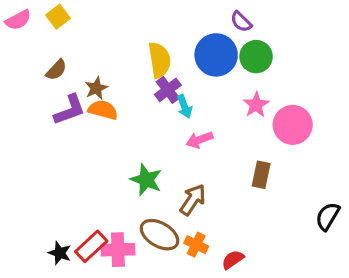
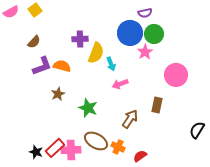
purple semicircle: (241, 22) -> (145, 13), turned -56
yellow semicircle: (160, 60) -> (96, 53), moved, turned 30
brown star: (96, 88) -> (58, 94), moved
purple cross: (168, 90) -> (80, 39), moved, turned 35
pink star: (256, 105) -> (145, 52), moved
brown arrow: (193, 200) -> (130, 119), moved

